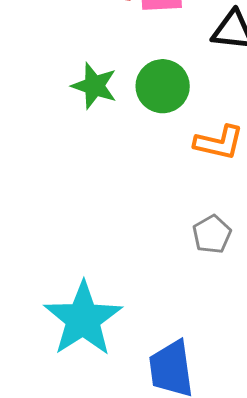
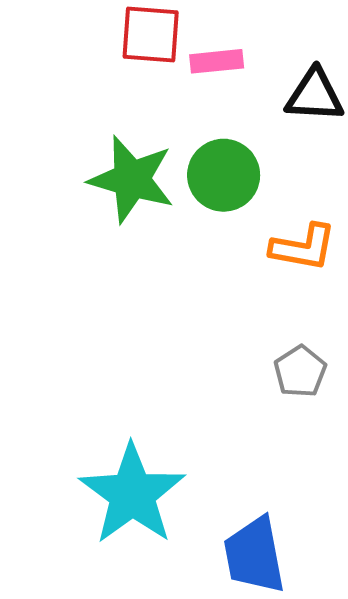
green star: (94, 86) -> (132, 179), size x1.4

